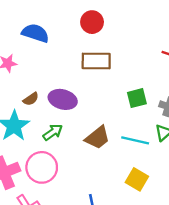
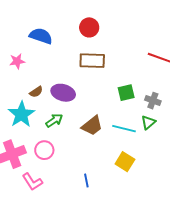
pink circle: (42, 167) -> (44, 150), size x0.7

